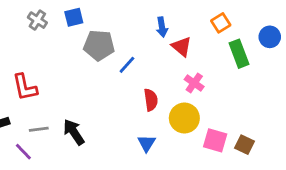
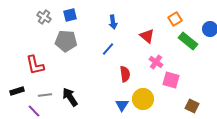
blue arrow: (162, 27) -> (113, 22), moved
gray pentagon: (99, 45) -> (66, 41), moved
green rectangle: (239, 54) -> (188, 41), turned -30
yellow circle: (184, 118) -> (143, 99), moved
pink square: (215, 140) -> (171, 80), moved

